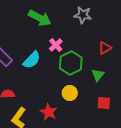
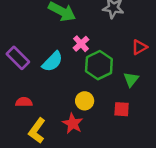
yellow circle: (70, 93) -> (85, 101), moved
red square: (104, 103) -> (122, 109), moved

